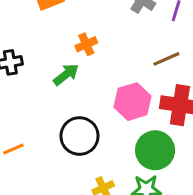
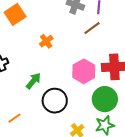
brown line: (166, 59) -> (92, 28), moved
green arrow: (66, 74) -> (33, 81), moved

